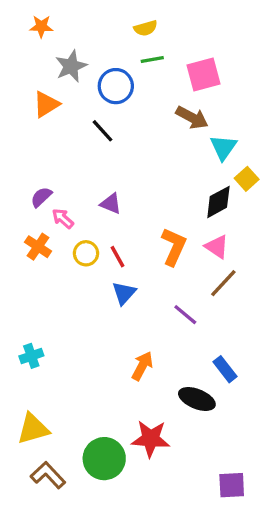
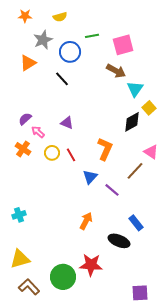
yellow semicircle: (146, 28) -> (60, 17), moved
pink triangle: (217, 247) -> (151, 152), moved
blue triangle: (124, 293) -> (90, 177), moved

